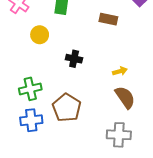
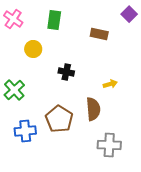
green cross: (30, 89) -> (14, 90), moved, turned -30
brown semicircle: (125, 97) -> (93, 109), moved, turned 30

